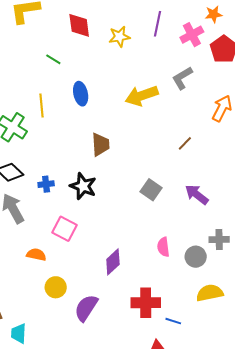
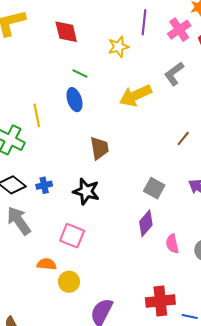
yellow star: (119, 37) -> (118, 47), moved
green line: (53, 59) -> (80, 73), moved
blue cross: (46, 184) -> (44, 185), moved
purple diamond: (113, 262) -> (146, 223), moved
yellow circle: (56, 287) -> (69, 282), moved

